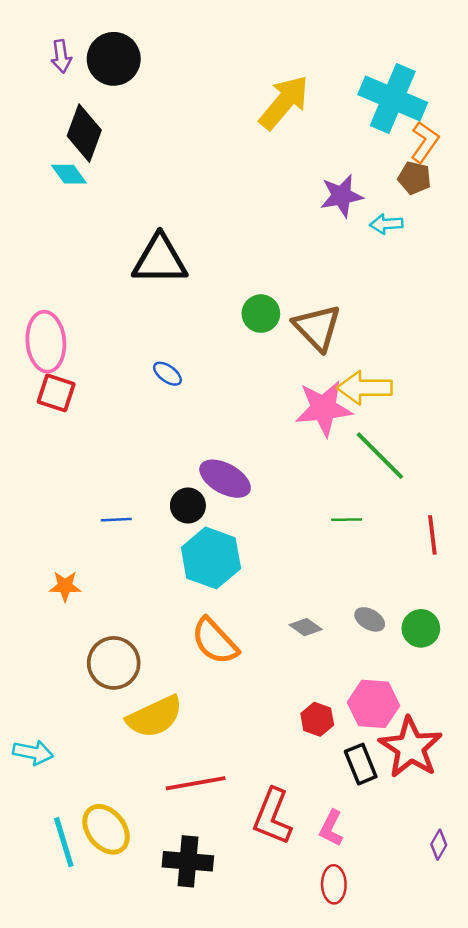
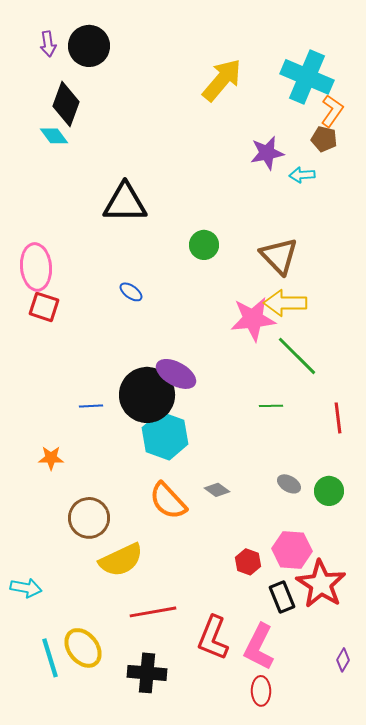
brown triangle: (317, 328) -> (279, 256), moved
black circle: (188, 506) -> (147, 395), size x2.0
gray diamond: (306, 627) -> (217, 490), moved
pink L-shape: (331, 828) -> (259, 647), size x1.6

